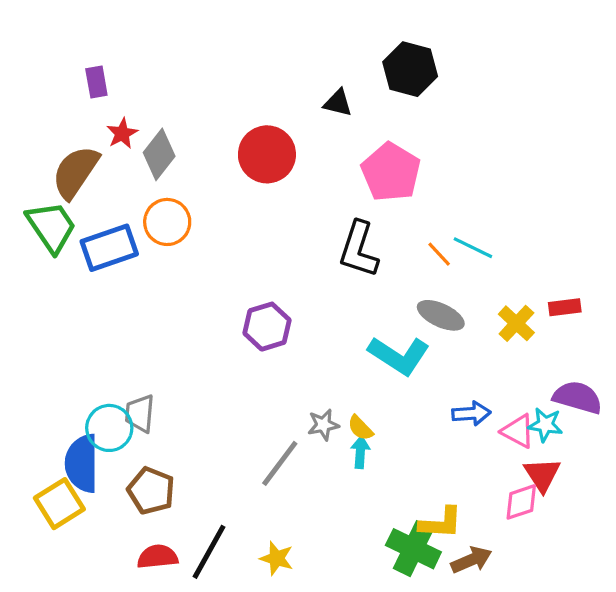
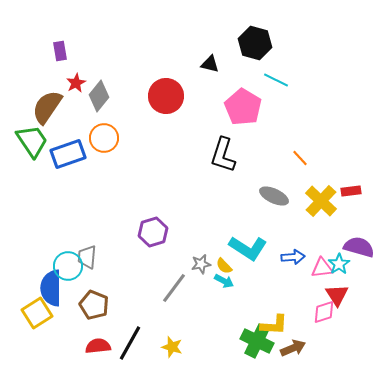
cyan line: (473, 248) -> (276, 80), moved
orange line: (439, 254) -> (300, 158), moved
yellow cross: (516, 323) -> (321, 201), size x1.4
purple hexagon: (267, 327) -> (153, 232), moved
cyan L-shape: (399, 356) -> (248, 248), moved
cyan star: (545, 425) -> (339, 264), turned 30
pink triangle: (518, 431) -> (322, 268), turned -35
cyan arrow: (360, 452) -> (224, 281), turned 114

